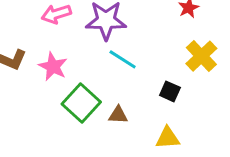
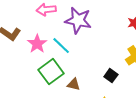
cyan line: (123, 59) -> (61, 46), moved

